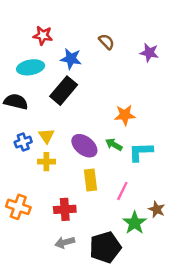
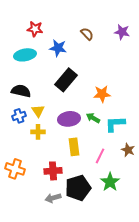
purple star: (149, 53) -> (122, 32), moved
black rectangle: (64, 91) -> (66, 80), moved
black semicircle: (16, 102) -> (21, 91), moved
purple ellipse: (84, 146) -> (69, 119), turned -45
brown star: (157, 209) -> (128, 150), moved
black pentagon: (105, 247) -> (78, 188), moved

